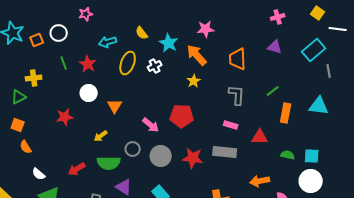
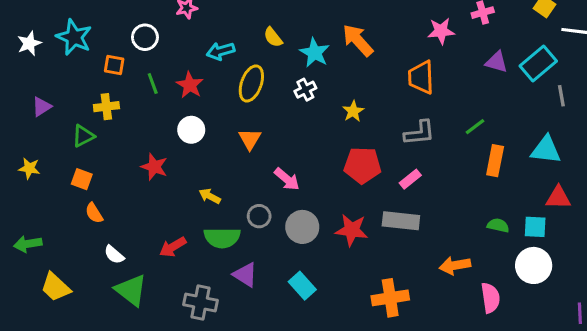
pink star: (206, 29) -> (441, 31), moved
orange square: (37, 40) -> (114, 65), moved, turned 32
purple triangle: (275, 47) -> (497, 62), moved
orange arrow: (197, 55) -> (358, 40), moved
white cross: (155, 66) -> (305, 90), moved
gray L-shape: (237, 95) -> (419, 133), turned 80
orange triangle: (115, 106) -> (250, 139), moved
red pentagon: (182, 116) -> (362, 165), moved
red star: (65, 117) -> (154, 167), turned 30
pink rectangle: (231, 125) -> (410, 179), turned -56
yellow arrow: (101, 136) -> (210, 196), turned 64
red triangle: (260, 137) -> (558, 198), moved

